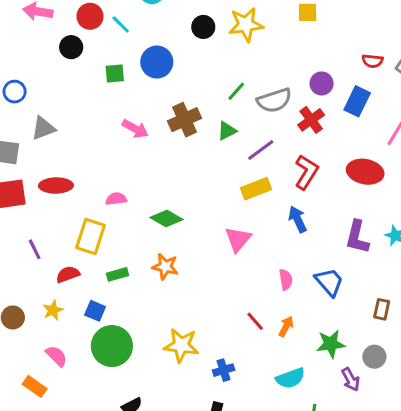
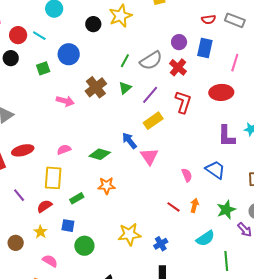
blue arrow: (298, 219) -> (129, 141), moved
green circle: (112, 346) -> (84, 246), size x0.7

